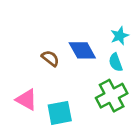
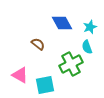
blue diamond: (82, 50) -> (62, 23), moved
green cross: (112, 96) -> (71, 64), moved

